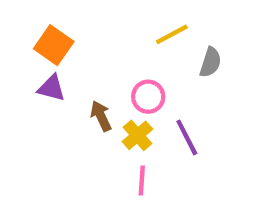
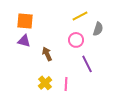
orange square: (54, 45) -> (25, 21), turned -30
pink circle: (148, 97) -> (76, 40), moved
yellow cross: (137, 135) -> (45, 83), moved

